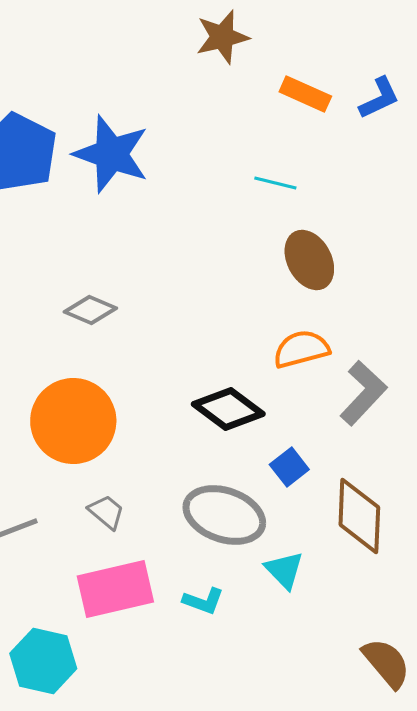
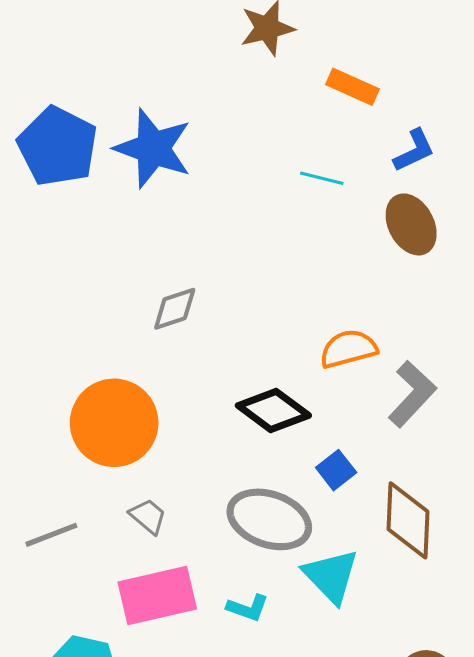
blue L-shape: (379, 98) -> (414, 150), moved
brown ellipse: (309, 260) -> (411, 224), moved
gray diamond: (90, 310) -> (175, 309), moved, turned -42
cyan triangle: (284, 570) -> (331, 576), size x1.4

